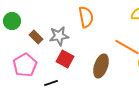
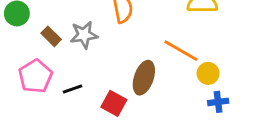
red square: (65, 59) -> (114, 103), moved
black line: (51, 83) -> (73, 89), moved

